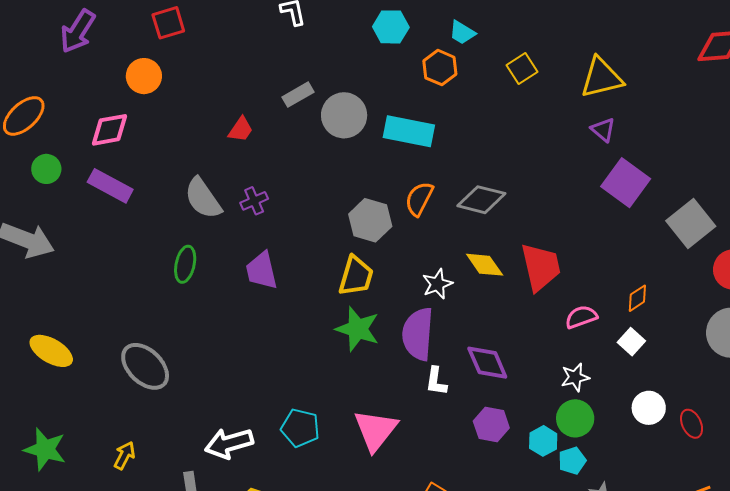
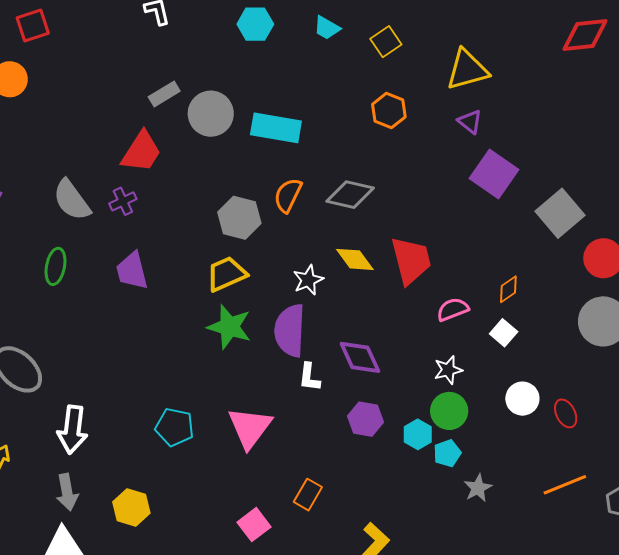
orange hexagon: (440, 68) -> (389, 111), moved
yellow square: (522, 69) -> (386, 42), moved
red trapezoid: (241, 129) -> (141, 152), moved, size x1.6
yellow trapezoid: (356, 276) -> (227, 274), turned -129
white arrow: (229, 443) -> (73, 430), moved, turned -66

